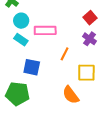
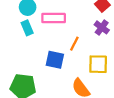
cyan rectangle: (21, 40) -> (27, 28), turned 32
blue square: (32, 67) -> (55, 60), moved

